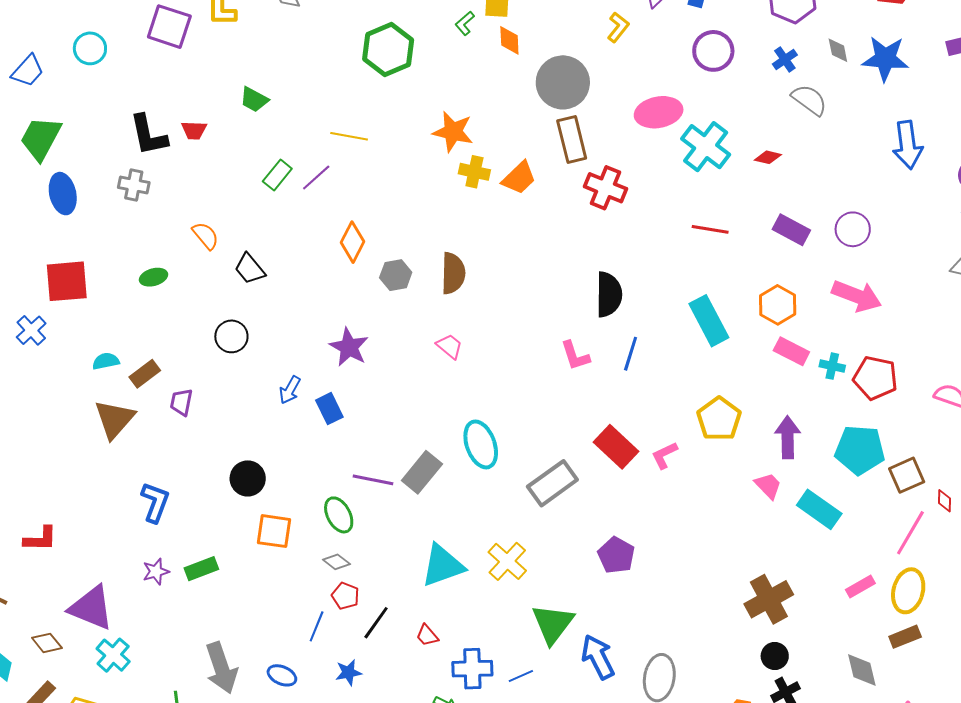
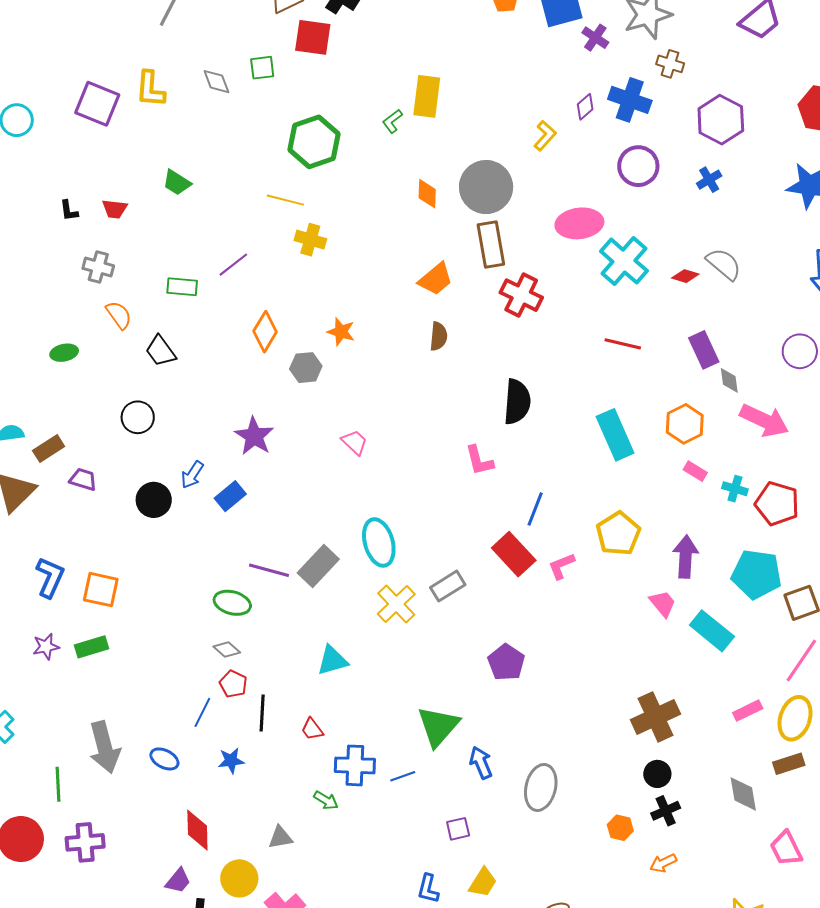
orange diamond: (509, 40) -> (427, 194), moved
gray diamond: (838, 50) -> (729, 380), moved
gray semicircle: (809, 100) -> (724, 264), moved
orange star: (453, 132) -> (341, 332), moved, size x0.7
black L-shape: (148, 135) -> (69, 211), size x0.5
yellow line: (349, 136) -> (285, 200), moved
yellow cross: (474, 172) -> (310, 240), moved
green rectangle: (277, 175) -> (182, 287), moved, turned 52
gray cross: (134, 185) -> (98, 267), moved
purple circle: (853, 229) -> (800, 351), moved
purple rectangle: (791, 230) -> (704, 350), turned 33
brown semicircle: (453, 273) -> (439, 336), moved, size x0.7
pink rectangle: (791, 351) -> (695, 471), size x0.7
blue line: (631, 354) -> (535, 509), moved
purple trapezoid: (181, 402) -> (83, 479), turned 92
blue rectangle: (329, 409) -> (230, 496), turned 72
black circle: (248, 478) -> (154, 500), moved
gray rectangle: (552, 483) -> (448, 586), size x0.7
green ellipse: (339, 515) -> (232, 603), turned -51
orange square: (274, 531) -> (101, 590), moved
yellow cross: (507, 561) -> (396, 604), moved
cyan triangle: (443, 566) -> (332, 661), size x0.7
black line: (376, 623) -> (262, 713), turned -36
blue arrow: (598, 657) -> (481, 763), size x0.7

